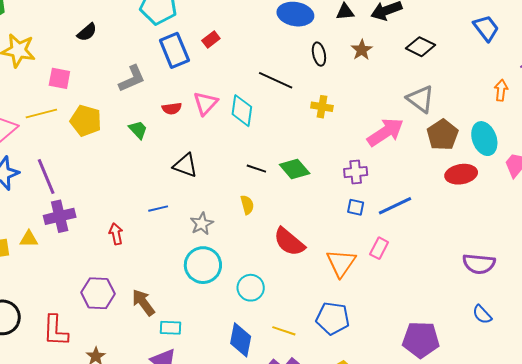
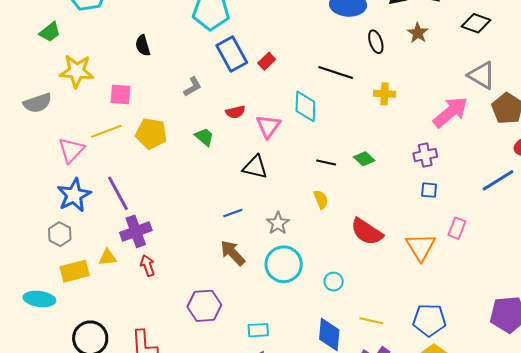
black semicircle: (87, 32) -> (143, 46), turned 120
red rectangle: (211, 40) -> (267, 61), moved
gray L-shape: (132, 79) -> (193, 87), size x0.7
pink triangle: (206, 103) -> (268, 126), moved
green diamond: (295, 169) -> (364, 159), size x0.7
blue line: (395, 206) -> (498, 180), moved
red arrow: (116, 234) -> (148, 266), moved
cyan circle: (251, 288) -> (334, 282), size x0.7
purple hexagon: (98, 293) -> (204, 306), moved
brown arrow: (143, 302) -> (233, 253), moved
blue pentagon: (333, 318) -> (429, 320), moved

